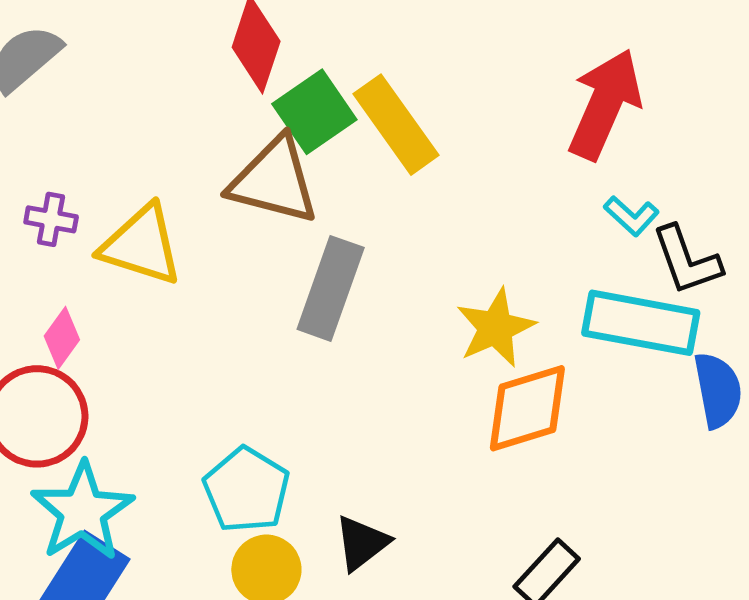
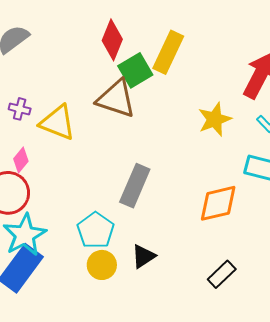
yellow rectangle: (396, 125) -> (168, 52), moved, turned 57
gray rectangle: (331, 288) -> (135, 186), moved
yellow star: (496, 328) -> (215, 119), moved

